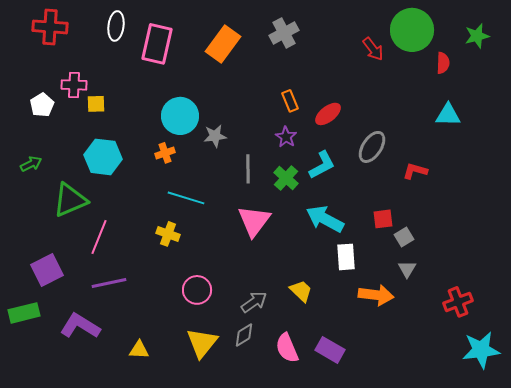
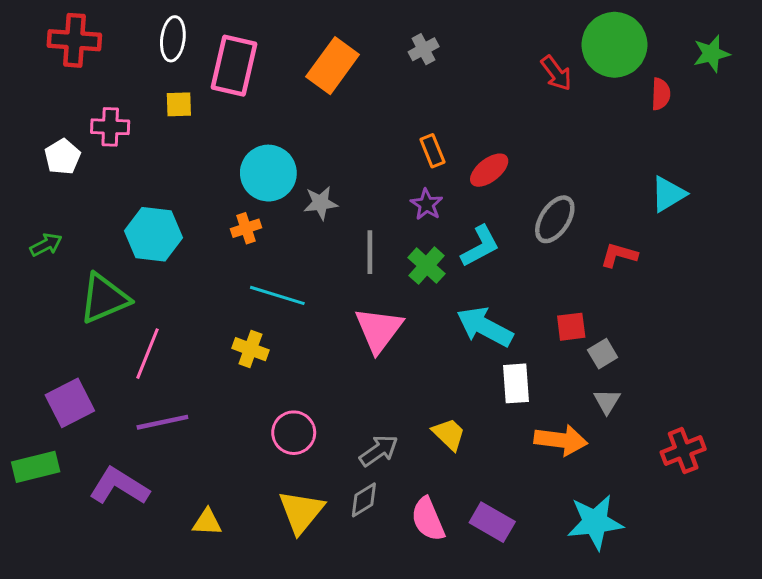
gray cross: (284, 33) -> (424, 49), size x0.7
yellow square: (96, 104) -> (179, 104), moved
cyan triangle: (448, 115) -> (668, 194), moved, turned -32
cyan star: (481, 350) -> (595, 522), moved

